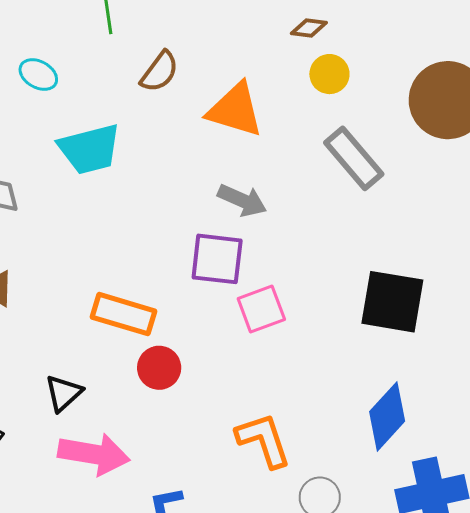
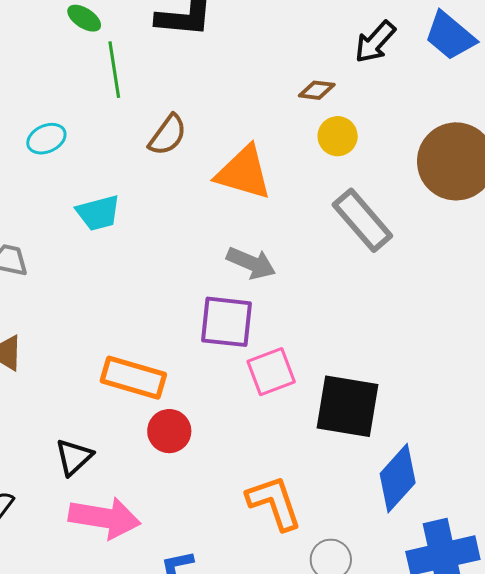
cyan ellipse: (38, 75) -> (46, 139), turned -54
cyan trapezoid: (90, 149) -> (98, 213), size x0.7
black square: (392, 302) -> (348, 406), moved

